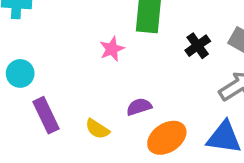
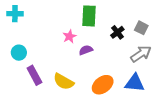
purple semicircle: (139, 107) -> (86, 50), moved
yellow semicircle: (97, 129) -> (64, 82), size x1.5

